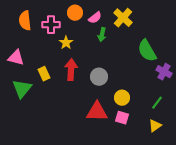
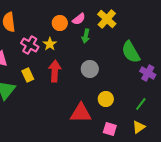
orange circle: (75, 13) -> (60, 23), moved
pink cross: (51, 25) -> (30, 45), moved, turned 30
gray circle: (99, 77) -> (90, 69), moved
pink square: (122, 118) -> (110, 129), moved

